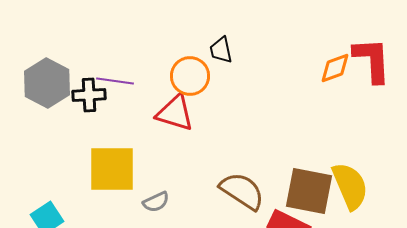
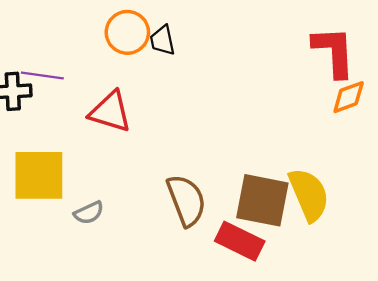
orange diamond: (335, 68) -> (349, 97), moved
orange circle: (190, 76) -> (127, 32), moved
brown semicircle: (242, 191) -> (186, 200), turned 36

